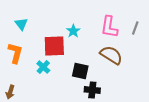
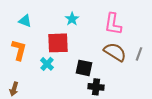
cyan triangle: (21, 24) -> (25, 21), turned -32
gray line: (135, 28) -> (139, 54), moved
cyan star: (73, 31) -> (72, 19), moved

